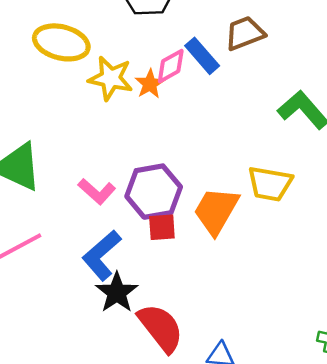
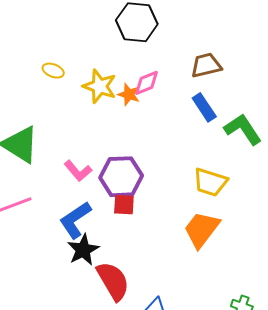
yellow ellipse: (61, 42) -> (53, 71), moved, size x0.5
blue rectangle: (202, 56) -> (204, 107), moved
orange star: (150, 84) -> (129, 94), turned -30
orange trapezoid: (216, 211) -> (202, 229), moved

